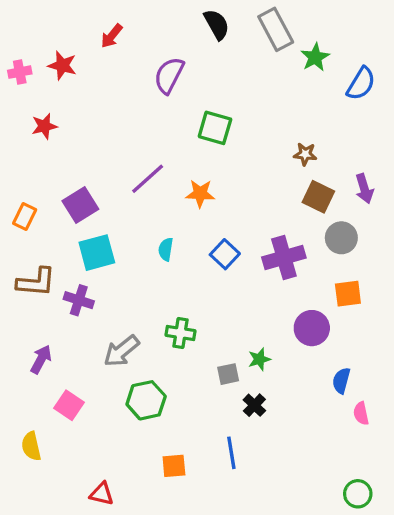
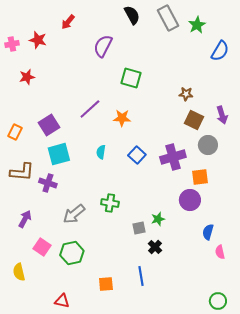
green star: (315, 57) -> (197, 25), moved
orange square: (348, 294) -> (200, 177), moved
green hexagon: (146, 400) -> (72, 253), moved

